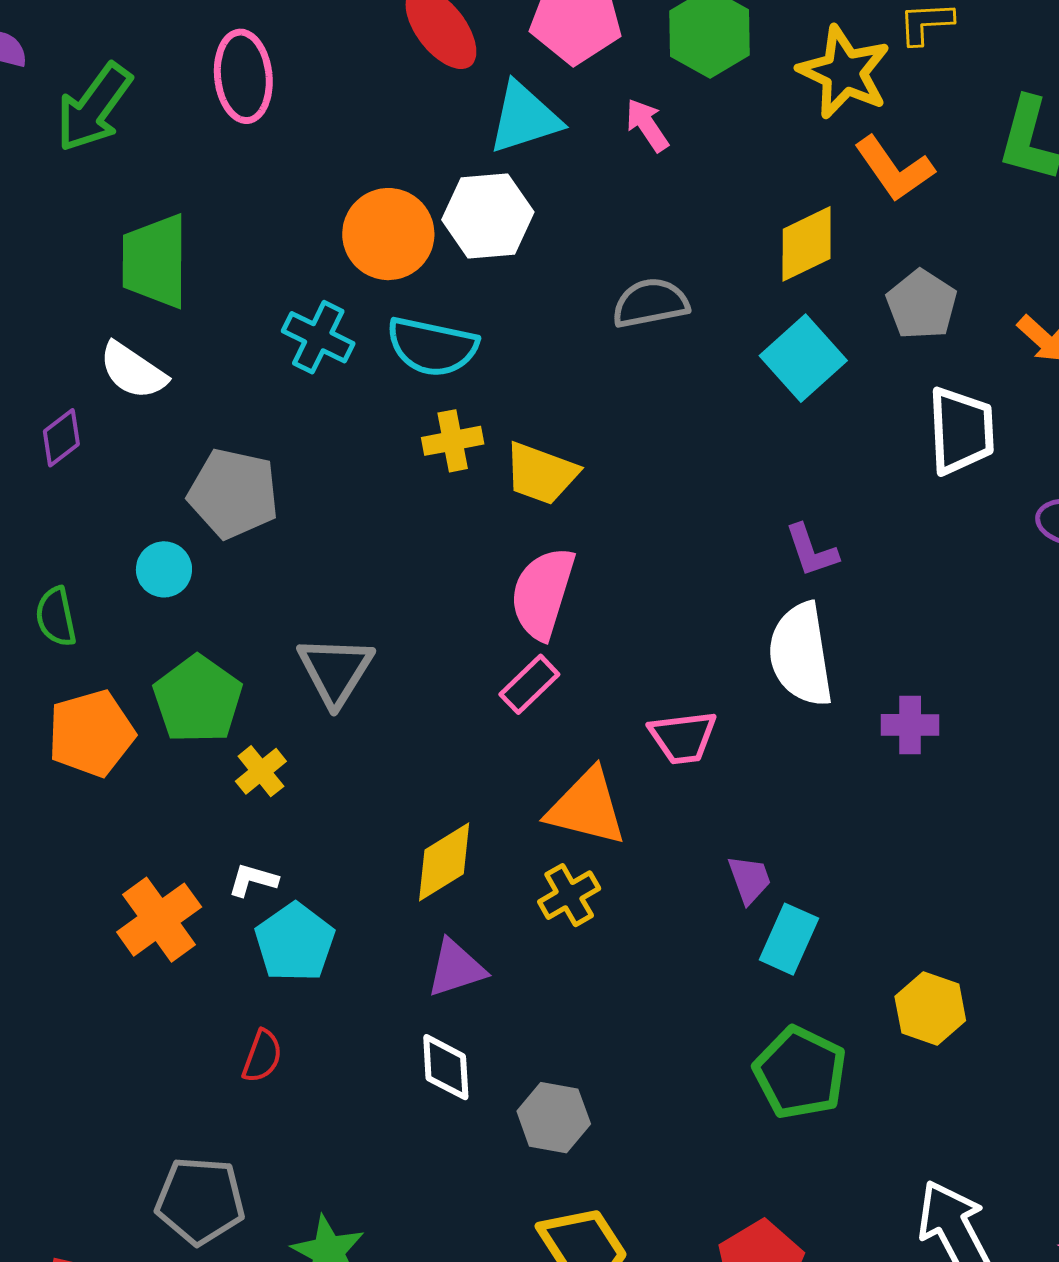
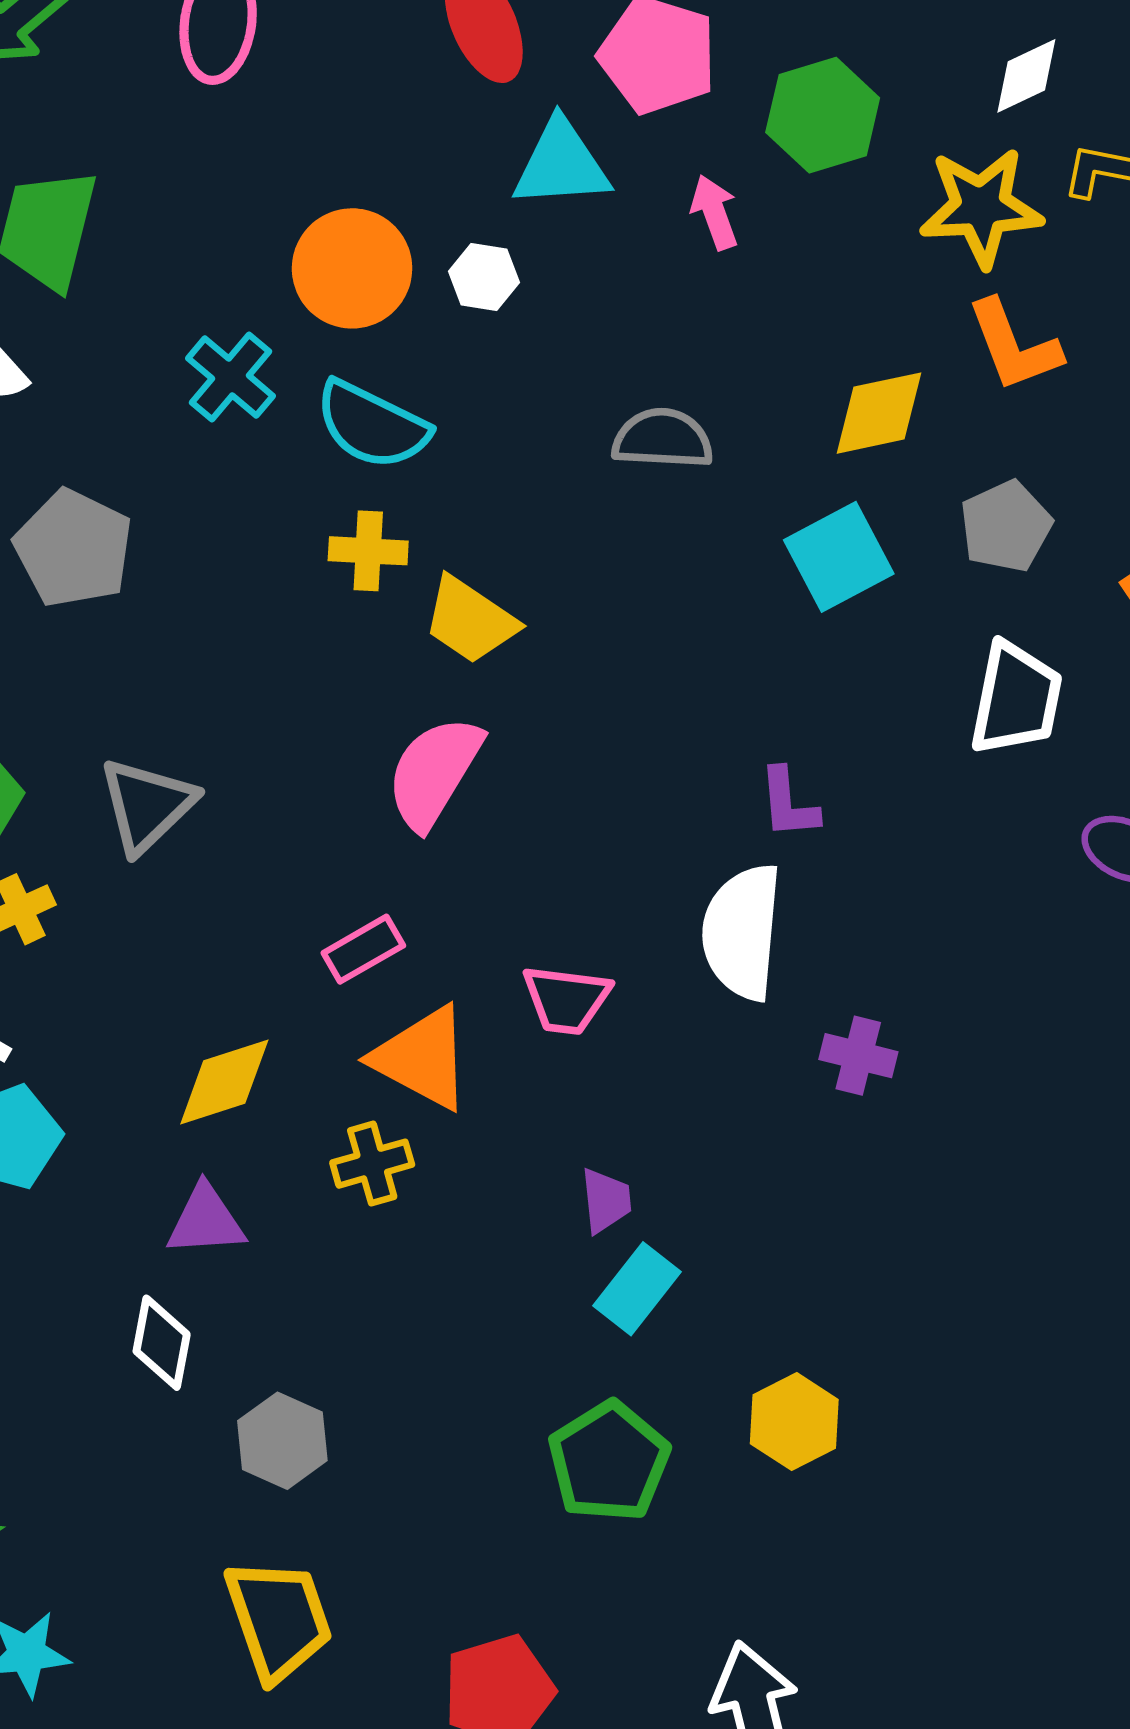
yellow star: (844, 72) -> (981, 207), turned 30
white hexagon: (488, 216) -> (484, 277), size x0.6
pink rectangle: (529, 684) -> (363, 949), moved

